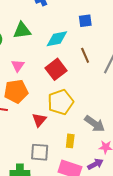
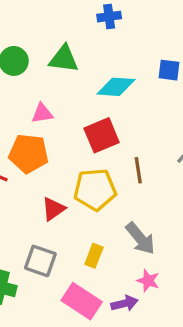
brown line: (85, 55) -> (138, 170), moved
pink triangle: (18, 66) -> (42, 113), turned 32

